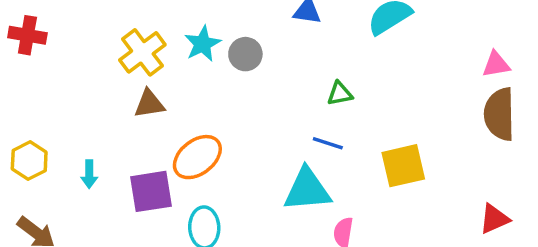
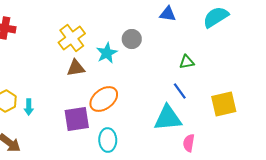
cyan star: (203, 44) -> (107, 53), moved
blue line: (328, 143) -> (180, 91), turned 36
cyan arrow: (89, 174) -> (29, 107), moved

